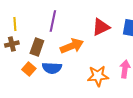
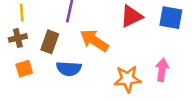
orange arrow: (72, 46) -> (94, 41), turned -125
orange square: (29, 69) -> (24, 69), moved, turned 32

